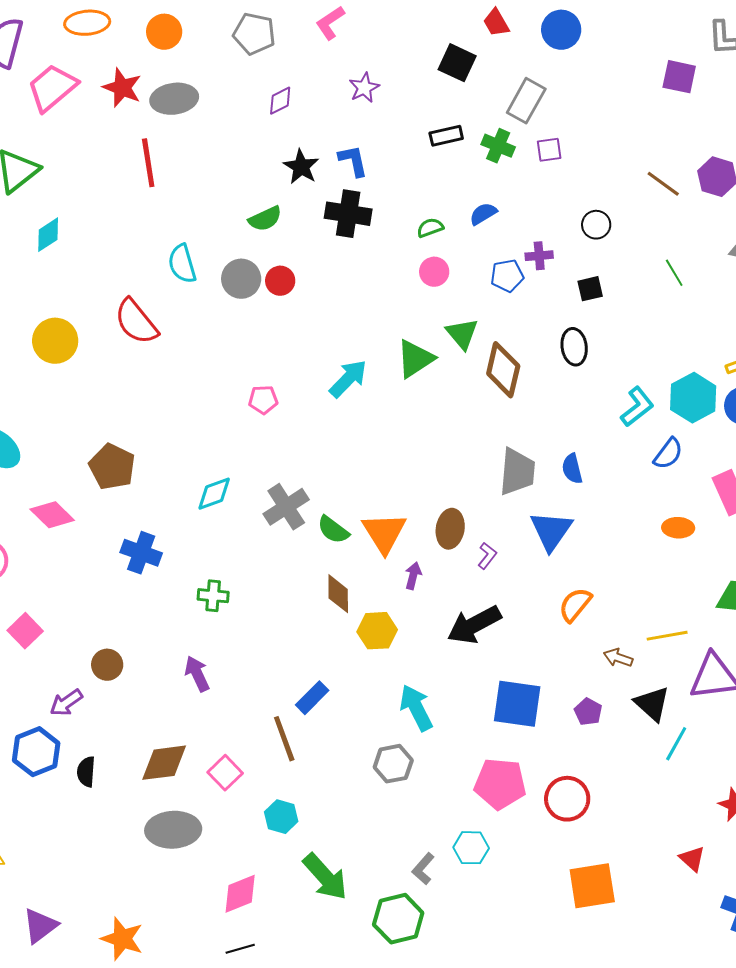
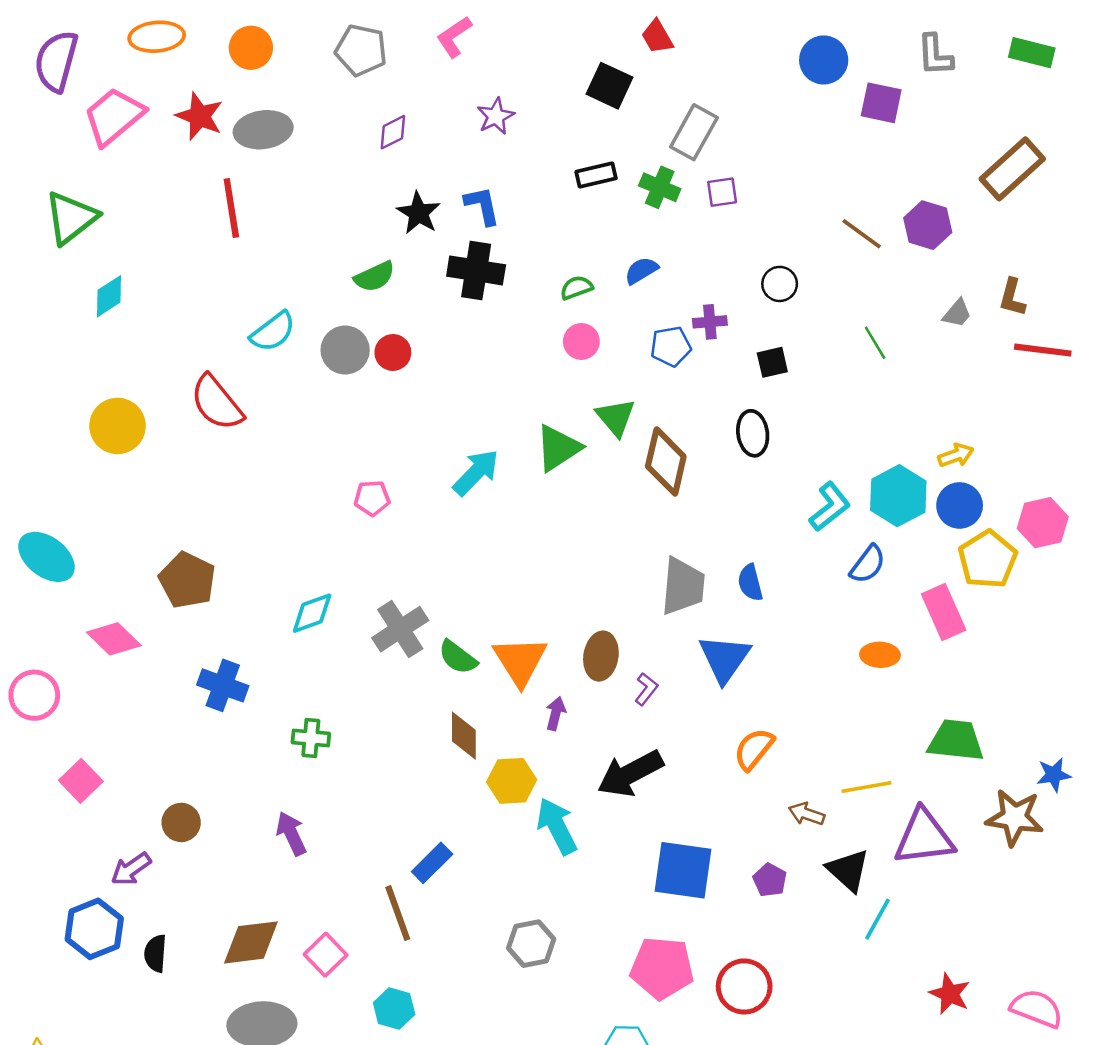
blue circle: (561, 30) -> (824, 60), moved
cyan semicircle: (182, 264) -> (273, 332), turned -111
cyan arrow: (416, 708) -> (557, 826), moved

